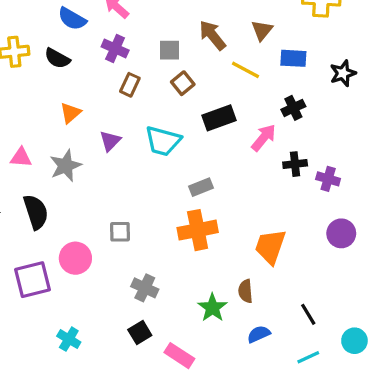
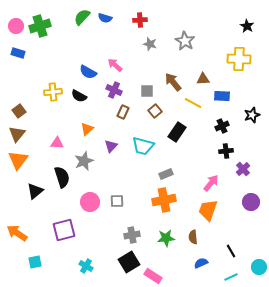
brown triangle: (262, 30) -> (203, 79), turned 48
black star: (343, 73) -> (252, 115), moved
black rectangle: (219, 118) -> (177, 132), turned -36
pink arrow: (264, 138) -> (211, 183), moved
pink triangle: (21, 157) -> (57, 143), moved
black cross: (295, 164) -> (226, 151), moved
purple cross: (328, 179) -> (243, 169), turned 32
black semicircle: (36, 212) -> (62, 177), moved
pink circle: (75, 258) -> (90, 202), moved
gray cross: (145, 288) -> (132, 235), turned -35
green star: (212, 308) -> (166, 238), moved, turned 30
black square: (140, 332) -> (129, 262), size x1.5

